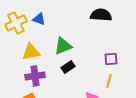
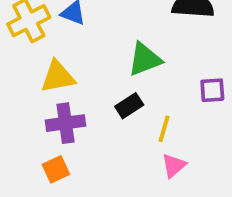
green triangle: (63, 46) -> (145, 59), moved
yellow line: (109, 81) -> (164, 129), moved

